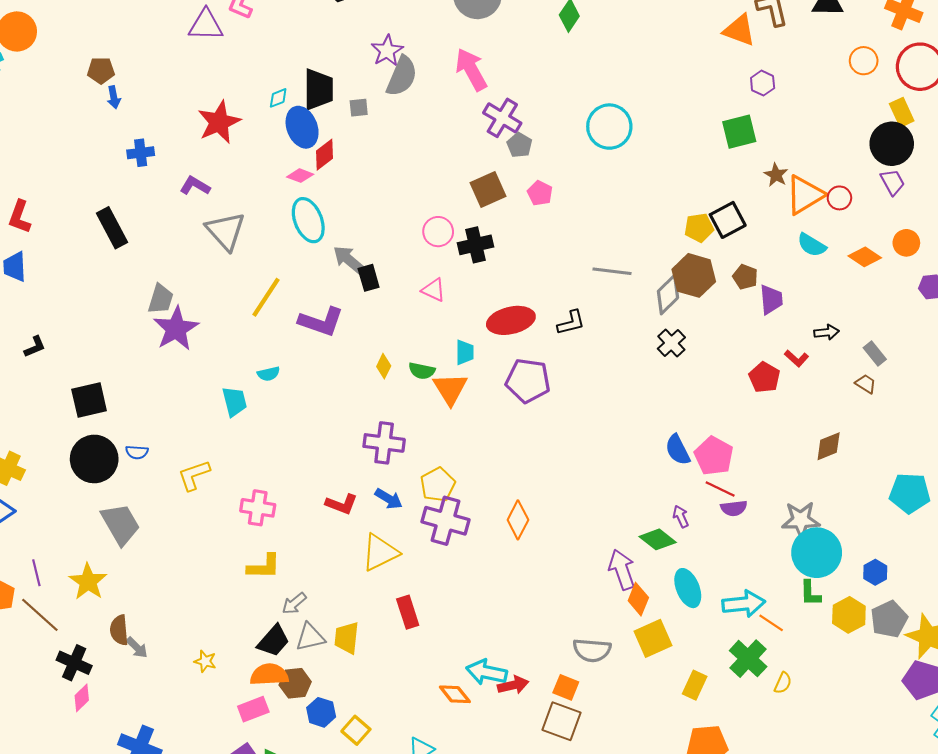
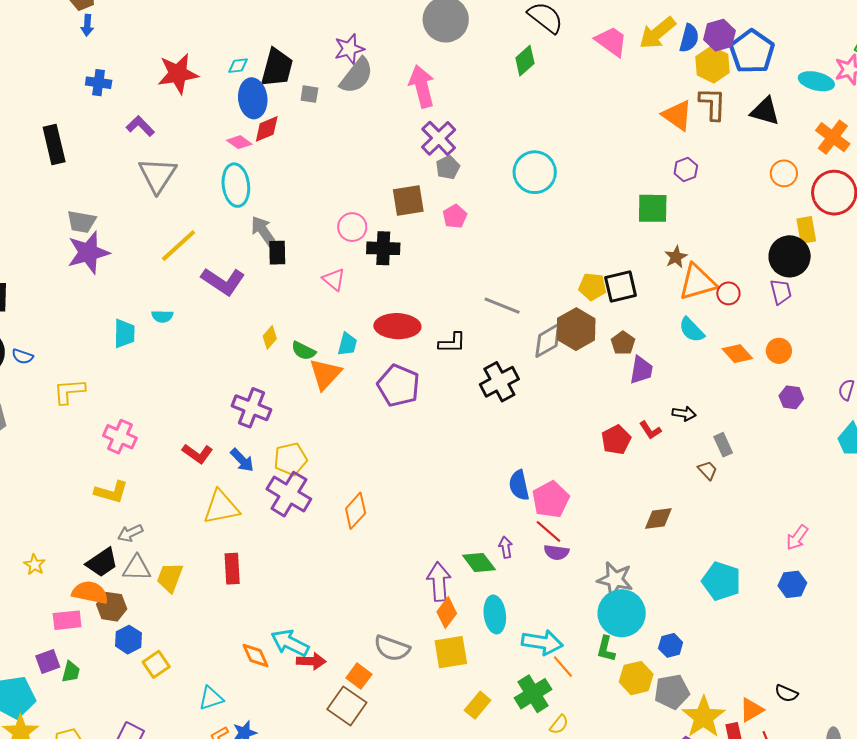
gray trapezoid: (161, 299) -> (81, 222), turned 68
black cross: (671, 343) -> (499, 382), moved, size x1.4

